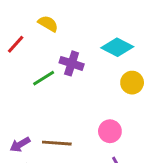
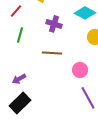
green line: (44, 78) -> (20, 35), moved, turned -42
brown line: (57, 143) -> (52, 53), moved

